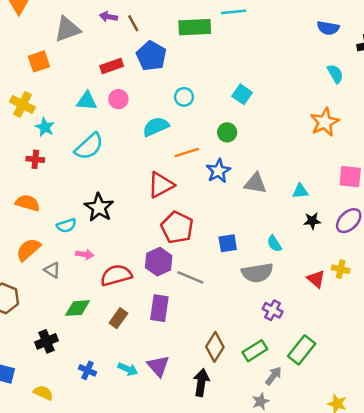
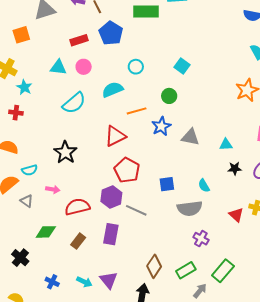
cyan semicircle: (89, 146) -> (74, 103), moved
cyan semicircle: (66, 226) -> (30, 170), moved
black cross: (47, 341) -> (20, 258), turned -30

